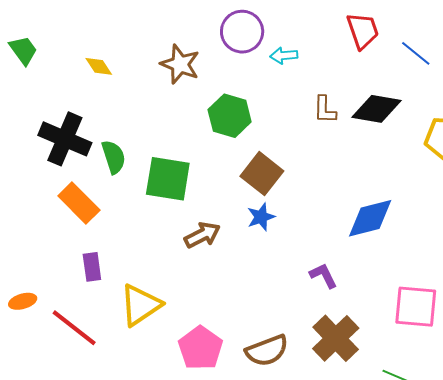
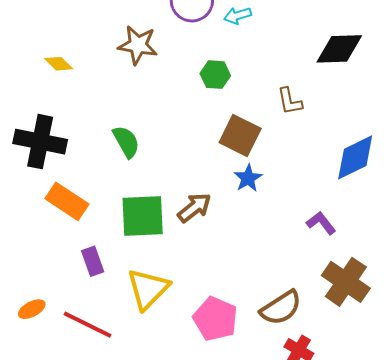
brown L-shape: (325, 110) -> (290, 101), moved
green hexagon: (230, 116) -> (215, 75), moved, size x0.7
green semicircle: (114, 157) -> (126, 142), moved
green square: (168, 179) -> (143, 216), moved

